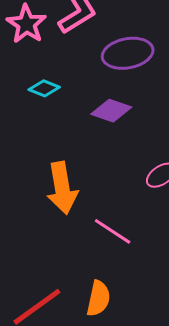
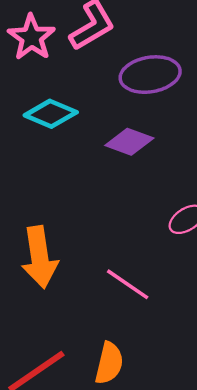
cyan diamond: (44, 88) -> (51, 114), size x1.4
orange arrow: (62, 188) -> (40, 257), moved

